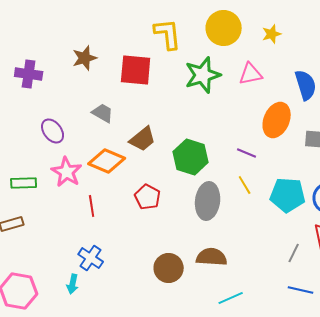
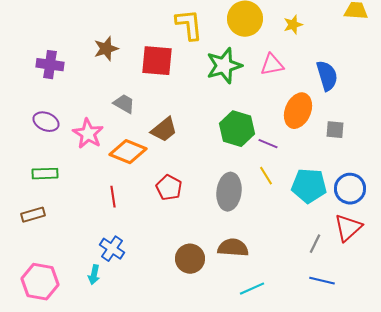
purple ellipse: (53, 131) -> (46, 122), moved, turned -30
green hexagon: (191, 157) -> (237, 129), moved
pink star: (67, 172) -> (88, 134), moved

